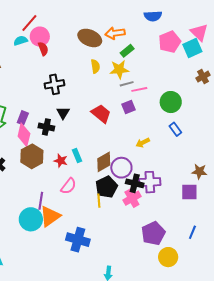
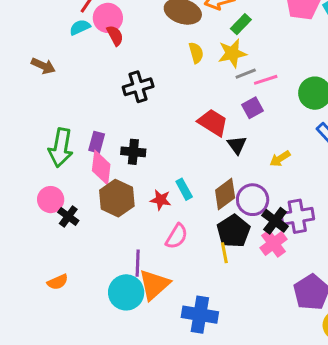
black triangle: (63, 113) -> (237, 145), moved
black cross: (135, 183) -> (275, 221), turned 30

